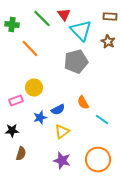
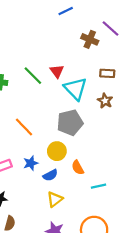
orange line: (30, 48) -> (24, 127), moved
yellow circle: (34, 88) -> (57, 151), moved
blue star: (40, 118) -> (31, 163), moved
cyan line: (102, 120) -> (98, 186), turned -48

